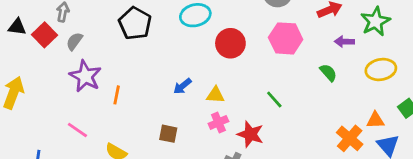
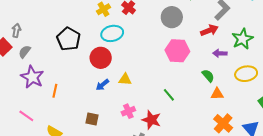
red circle: (230, 43) -> (101, 58), moved
yellow triangle: (215, 95) -> (125, 79), moved
orange triangle: (375, 120) -> (217, 94), moved

